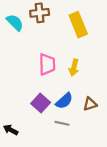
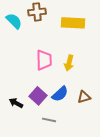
yellow rectangle: (78, 25) -> (73, 23), turned -65
gray line: (62, 123) -> (49, 120), moved
black arrow: (11, 130) -> (16, 103), moved

